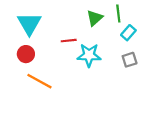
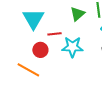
cyan triangle: (29, 24) -> (33, 19), moved
red circle: (26, 54) -> (40, 50), moved

